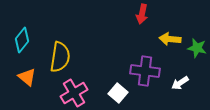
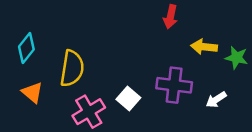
white square: (118, 93) -> (128, 98), moved

